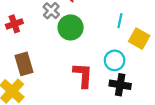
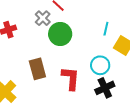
brown rectangle: (24, 64) -> (37, 69), moved
black cross: (120, 85) -> (105, 88), turned -36

